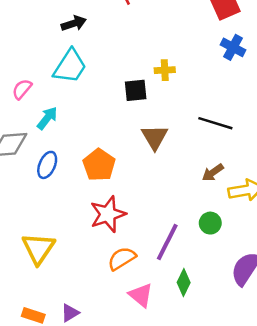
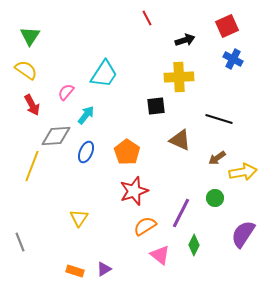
black arrow: (74, 23) -> (185, 40), moved
yellow cross: (165, 70) -> (179, 77), size x1.8
black square: (136, 90) -> (156, 106), moved
brown triangle: (155, 137) -> (180, 140), moved, turned -35
yellow triangle: (38, 248) -> (79, 218), size x0.7

